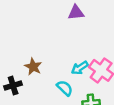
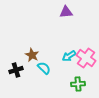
cyan semicircle: (65, 88) -> (44, 68), moved

